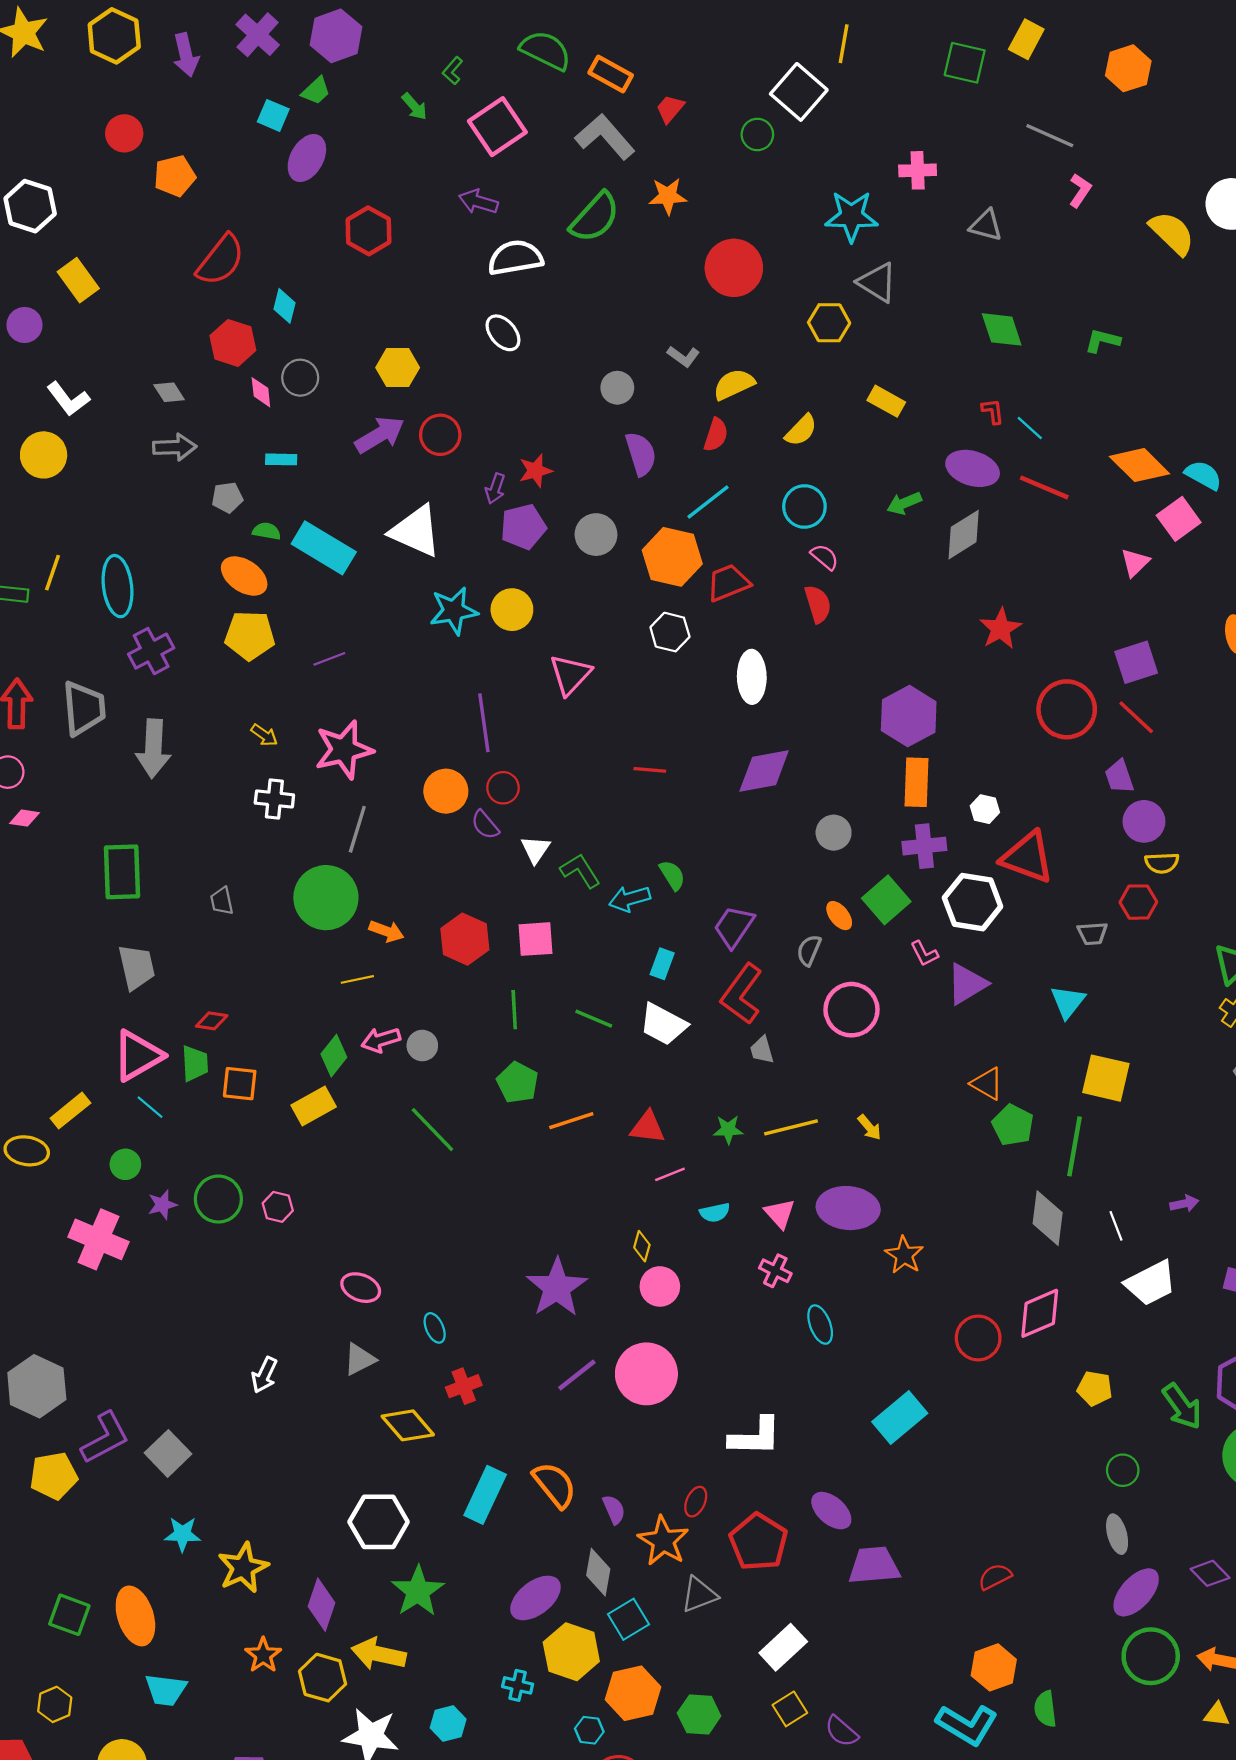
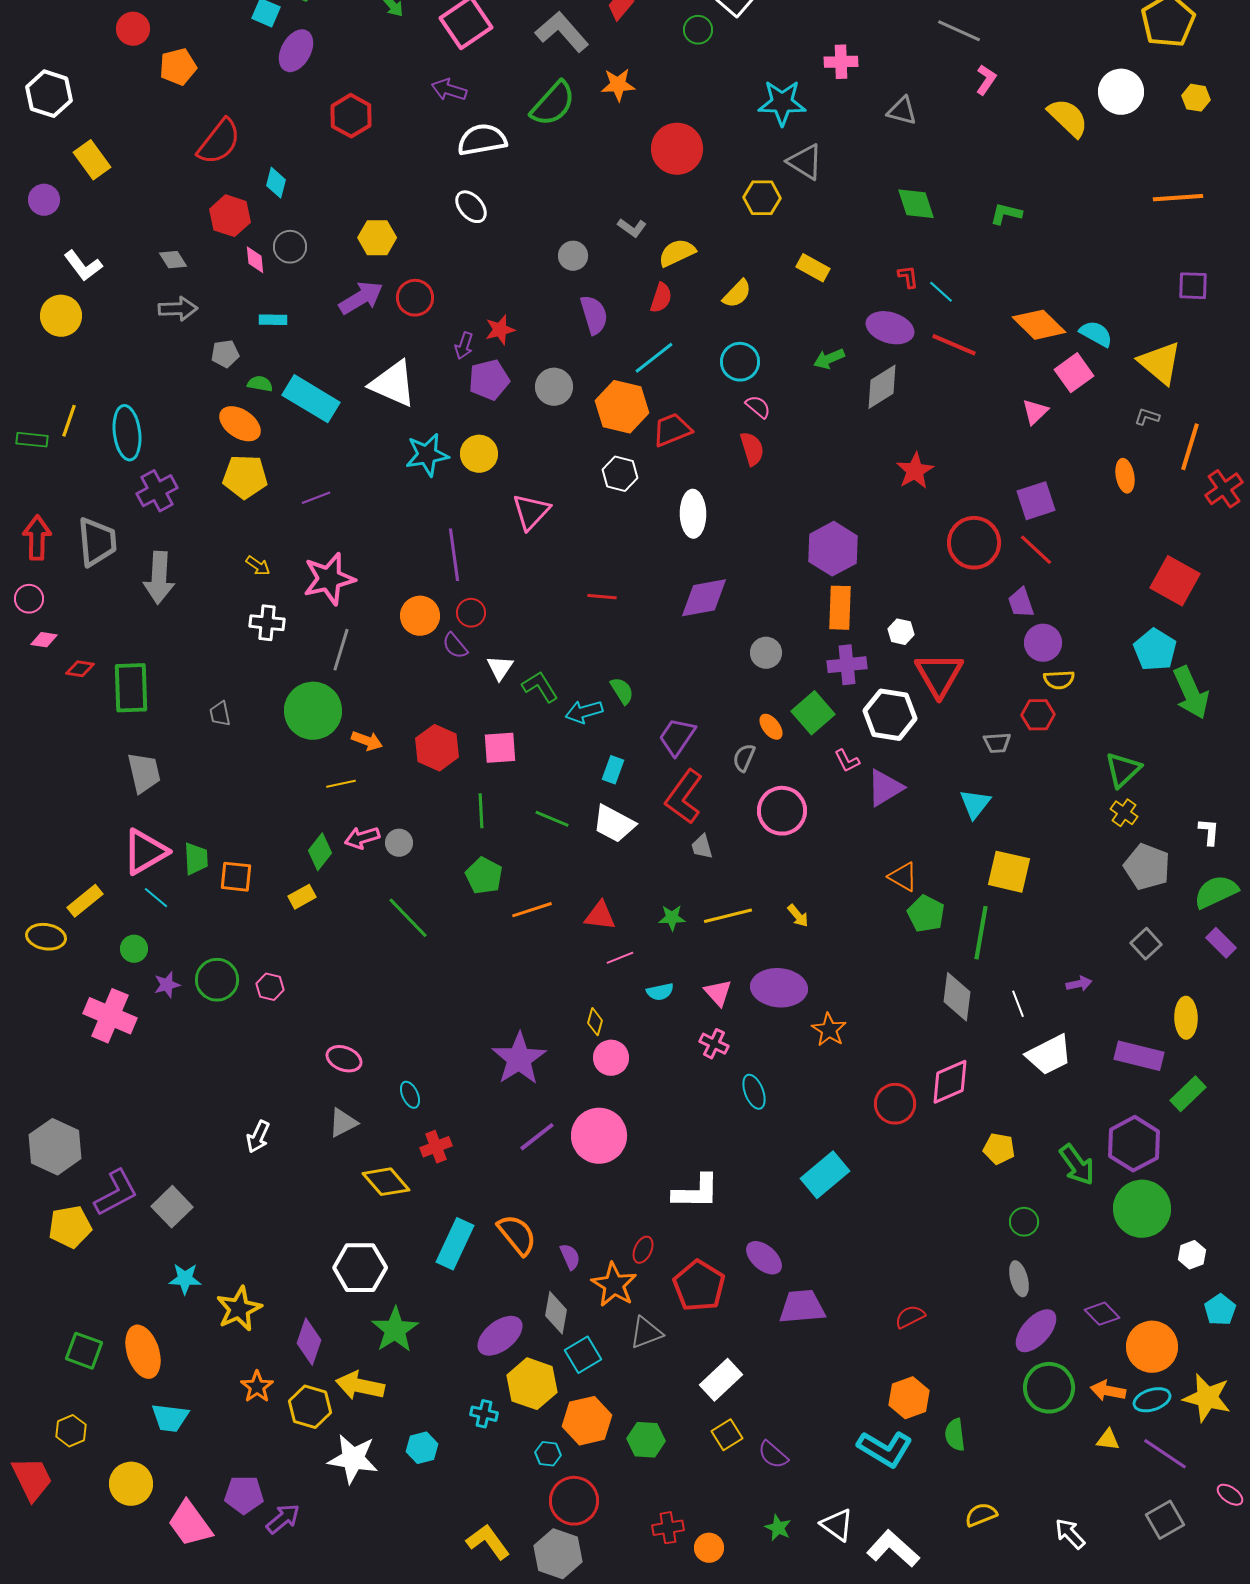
red triangle: (1027, 857) -> (939, 675), turned 40
red diamond: (212, 1021) -> (80, 669), moved
yellow rectangle: (314, 1106) -> (302, 897), size x0.7

